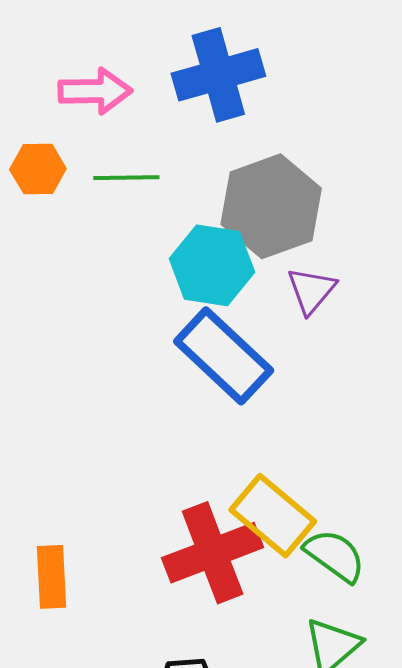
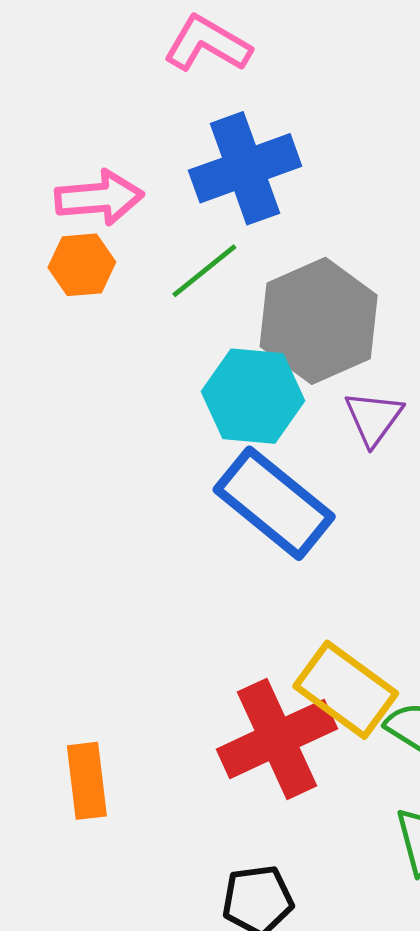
orange hexagon: (38, 169) -> (82, 265), moved
green line: (126, 178) -> (204, 271), moved, turned -34

